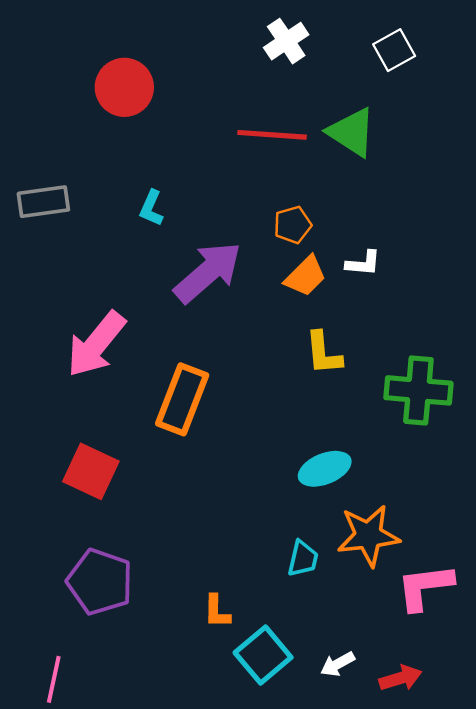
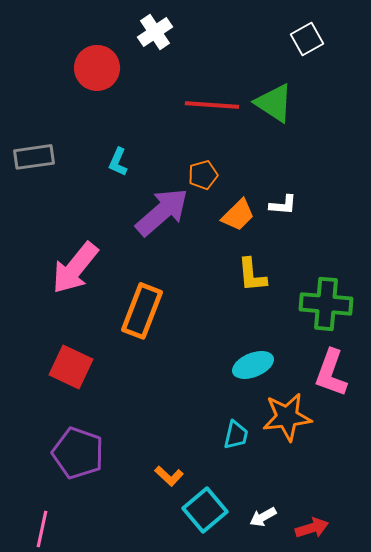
white cross: (286, 41) -> (155, 32), moved
orange pentagon: (293, 225) -> (203, 175), moved
pink L-shape: (425, 587) -> (331, 373), moved, turned -63
orange L-shape: (217, 611) -> (169, 476), turned -48

